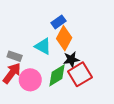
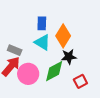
blue rectangle: (58, 22) -> (42, 23), moved, turned -56
red square: (80, 74) -> (80, 81), moved, size x0.6

